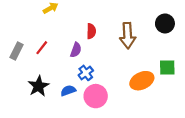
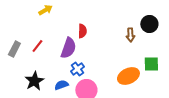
brown arrow: (128, 36) -> (130, 35), moved, size x0.6
purple semicircle: (76, 50) -> (68, 48), size x1.5

